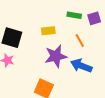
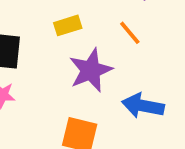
blue arrow: (81, 66) -> (143, 106), moved

